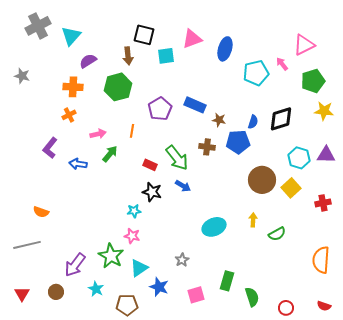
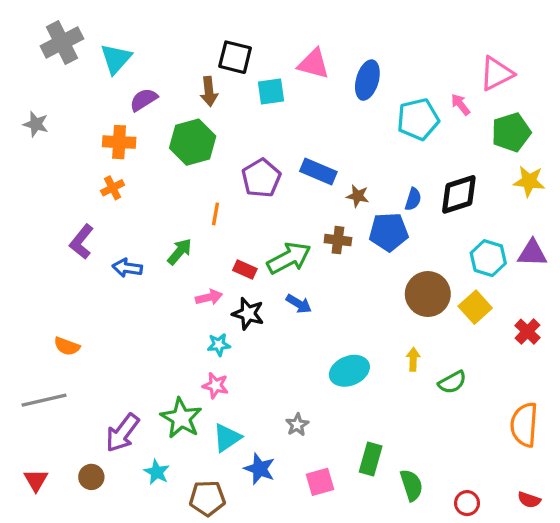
pink triangle: (192, 39) -> (313, 64), turned 35
pink arrow: (98, 134) -> (209, 297), moved
green arrow: (177, 158) -> (289, 258), turned -80
red cross: (323, 203) -> (527, 332), turned -35

